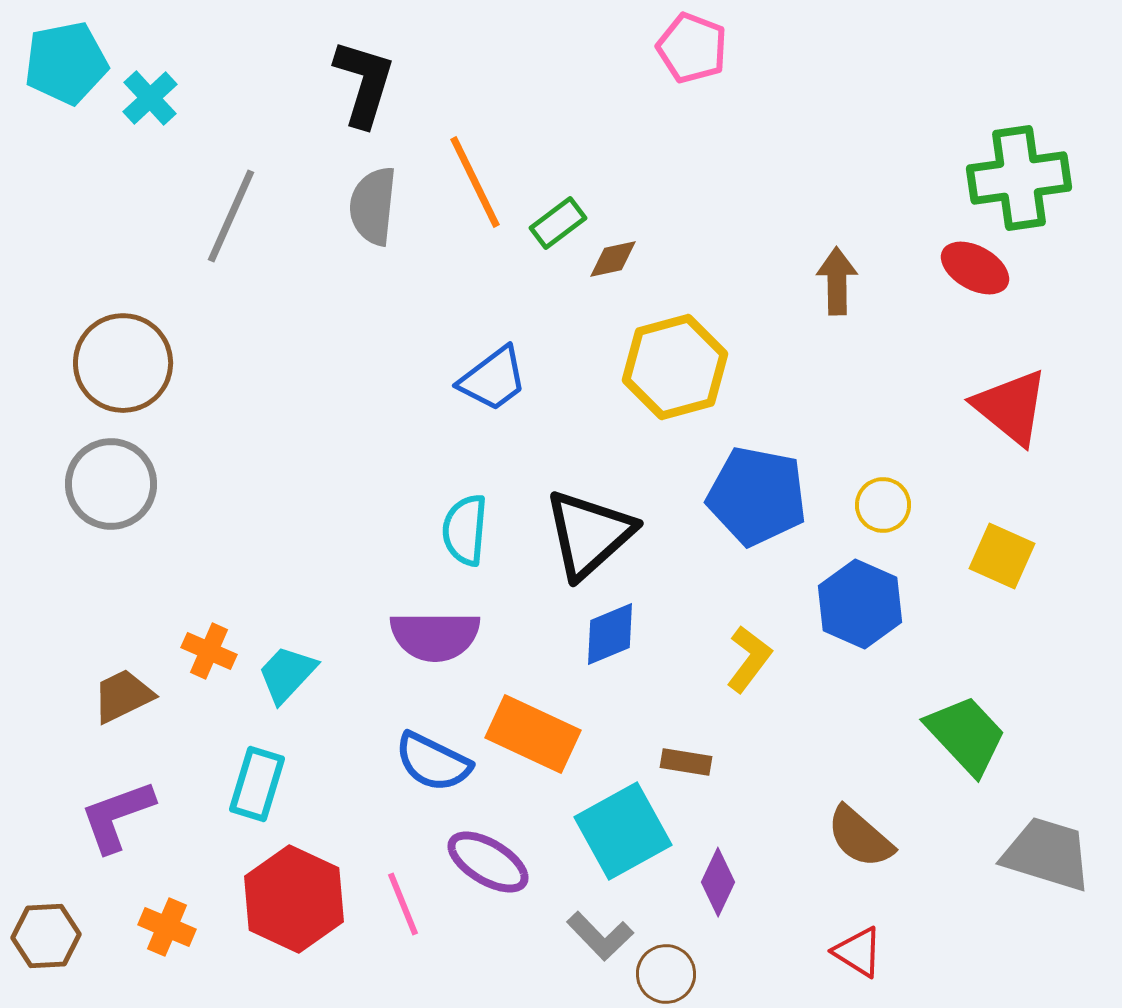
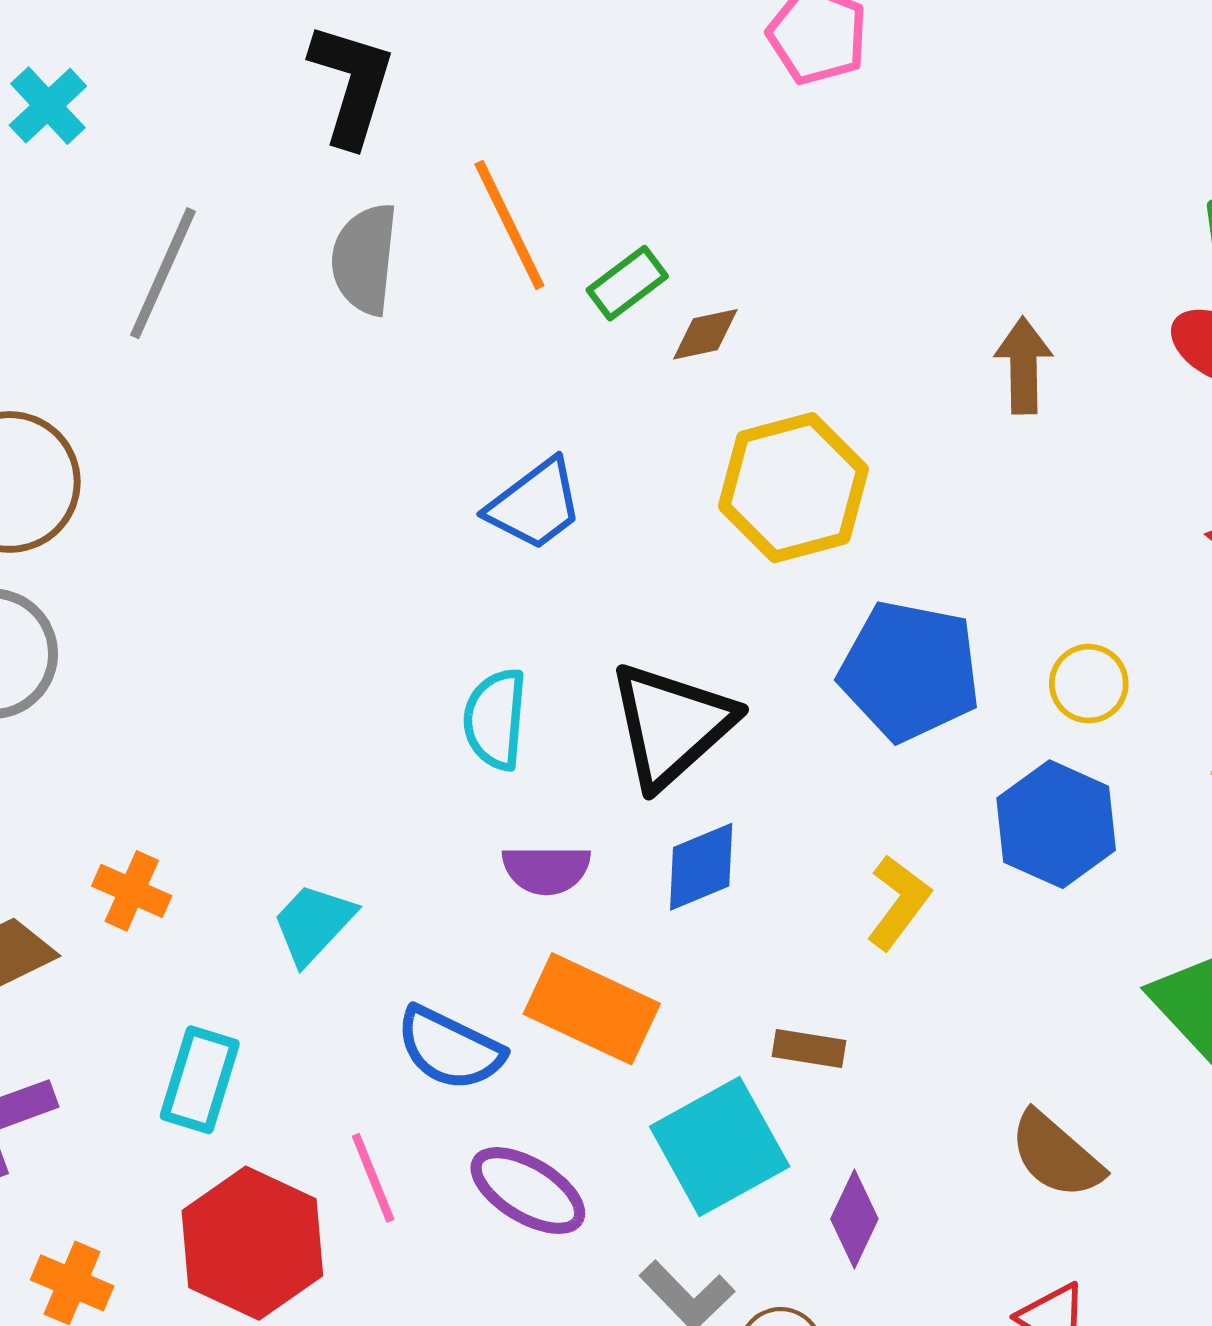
purple semicircle: (435, 636) -> (546, 870), moved, size x0.7
cyan trapezoid: (287, 674) -> (313, 924), moved
pink line: (403, 904) -> (373, 1178), moved

